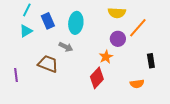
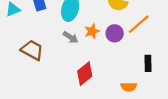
gray arrow: (66, 47) -> (71, 37), moved
orange star: (106, 57) -> (92, 31), moved

